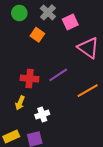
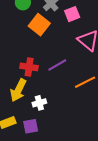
orange square: (37, 35) -> (39, 25), size x1.5
yellow arrow: (20, 103) -> (18, 90), size x1.6

